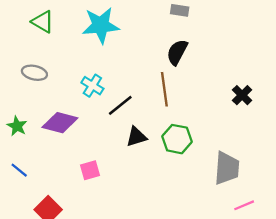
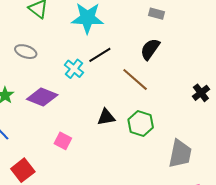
brown line: (164, 89) -> (135, 79), turned -48
black line: (120, 105) -> (100, 55), moved
pink square: (90, 170) -> (63, 141), turned 36

